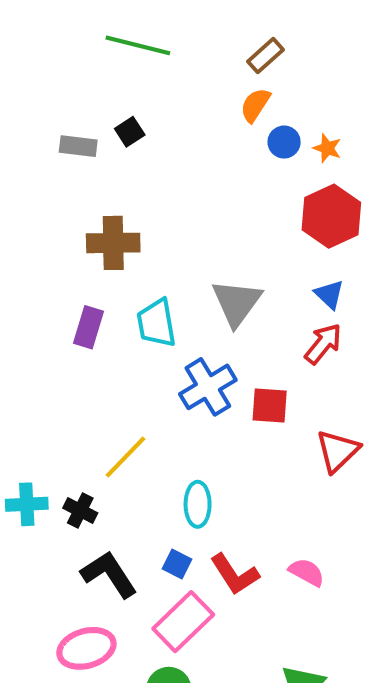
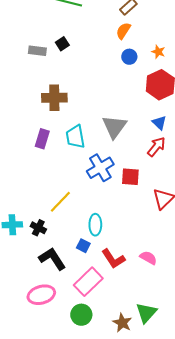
blue circle: (284, 142) -> (129, 57), moved
blue square: (177, 564) -> (83, 246), moved

